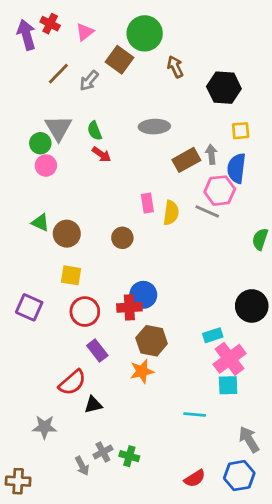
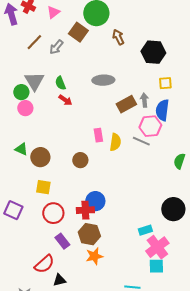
brown hexagon: (152, 341) -> (89, 234), moved

